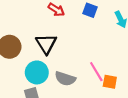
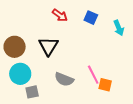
cyan circle: (37, 72) -> (20, 74), moved

